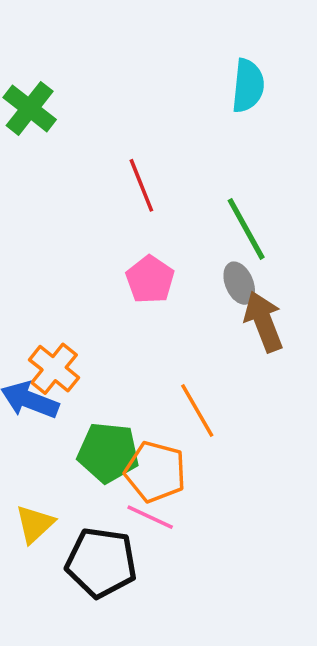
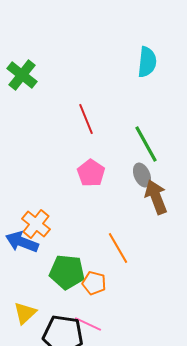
orange pentagon: (155, 472) -> (94, 283), size x0.7
pink line: (150, 517) -> (88, 324), moved

